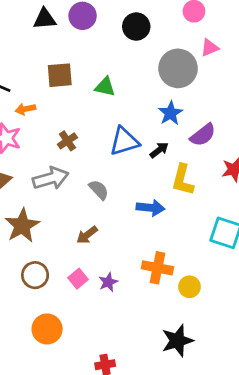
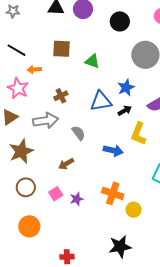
blue star: (171, 113) -> (126, 88), moved

